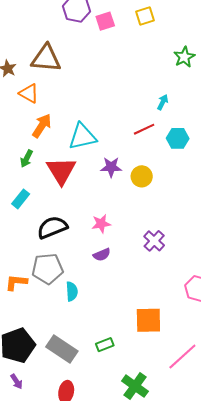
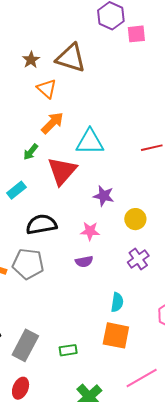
purple star: (111, 167) -> (104, 196), moved
yellow circle: (142, 176) -> (135, 219), moved
cyan semicircle: (72, 291) -> (117, 302), moved
gray rectangle: (62, 349) -> (25, 345), turned 72

